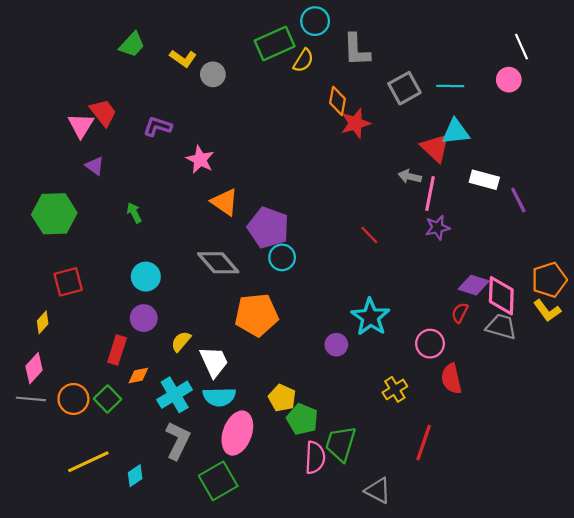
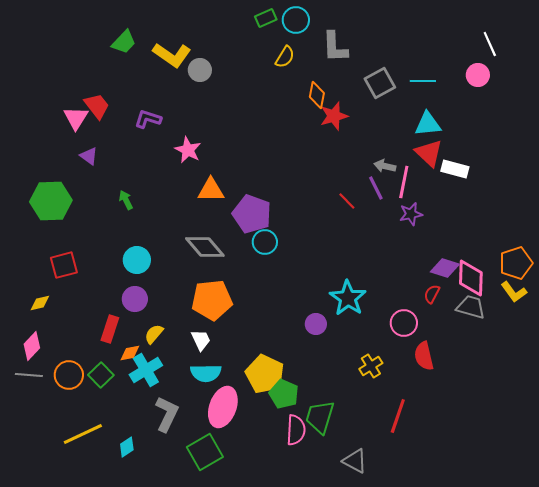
green rectangle: (275, 43) -> (266, 18), moved, size x0.6
yellow L-shape: (183, 58) -> (172, 55), size x1.5
red triangle: (435, 148) -> (429, 153), moved
purple line: (518, 200) -> (376, 188), moved
orange triangle: (225, 202) -> (211, 190), turned -36
red line: (369, 235) -> (347, 201), moved
orange pentagon: (257, 315) -> (212, 300), moved
yellow diamond: (43, 322) -> (40, 303), turned 35
yellow semicircle: (181, 341) -> (154, 334), moved
white trapezoid: (214, 362) -> (201, 340), size x0.7
cyan cross: (175, 395) -> (146, 370), moved
yellow pentagon: (282, 398) -> (265, 374), size x1.5

